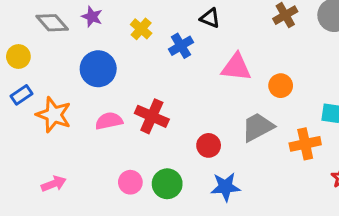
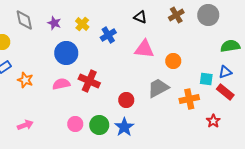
purple star: (92, 17) -> (54, 23), moved
black triangle: (210, 18) -> (140, 17), moved
gray diamond: (52, 23) -> (24, 20), turned 30
blue circle: (98, 69) -> (66, 53), moved
orange star: (54, 115) -> (25, 80), size x0.7
blue star: (225, 187) -> (124, 127), moved, turned -30

